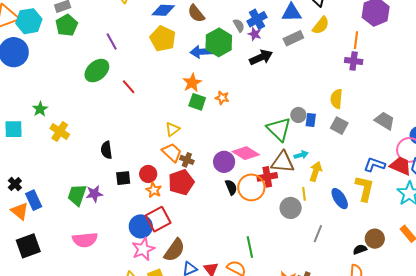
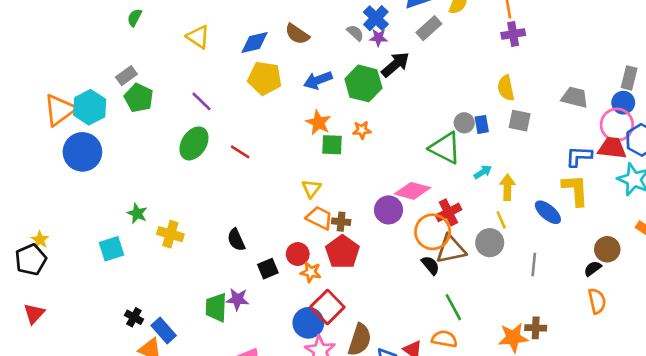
green hexagon: (219, 42) -> (363, 83), moved
brown triangle: (283, 162) -> (451, 249), moved
black semicircle: (231, 187) -> (430, 265), moved
purple star: (94, 194) -> (238, 299), turned 30

